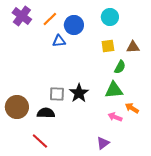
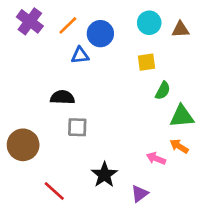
brown triangle: (133, 47) -> (180, 30), moved
green triangle: (114, 90) -> (182, 116), moved
black star: (79, 93) -> (104, 175), moved
black semicircle: (46, 113) -> (62, 97), moved

